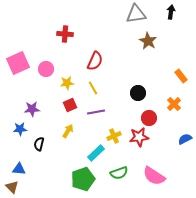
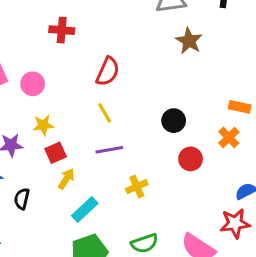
orange rectangle: (181, 76) -> (240, 107), moved, turned -40
yellow star: (67, 83) -> (43, 125), moved
red square: (70, 105) -> (56, 153), moved
red star: (139, 137) -> (235, 223), moved
cyan rectangle: (96, 153) -> (85, 210), moved

